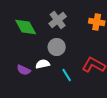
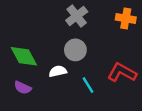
green diamond: (26, 27) -> (24, 56), moved
purple semicircle: (24, 70) -> (23, 88), moved

